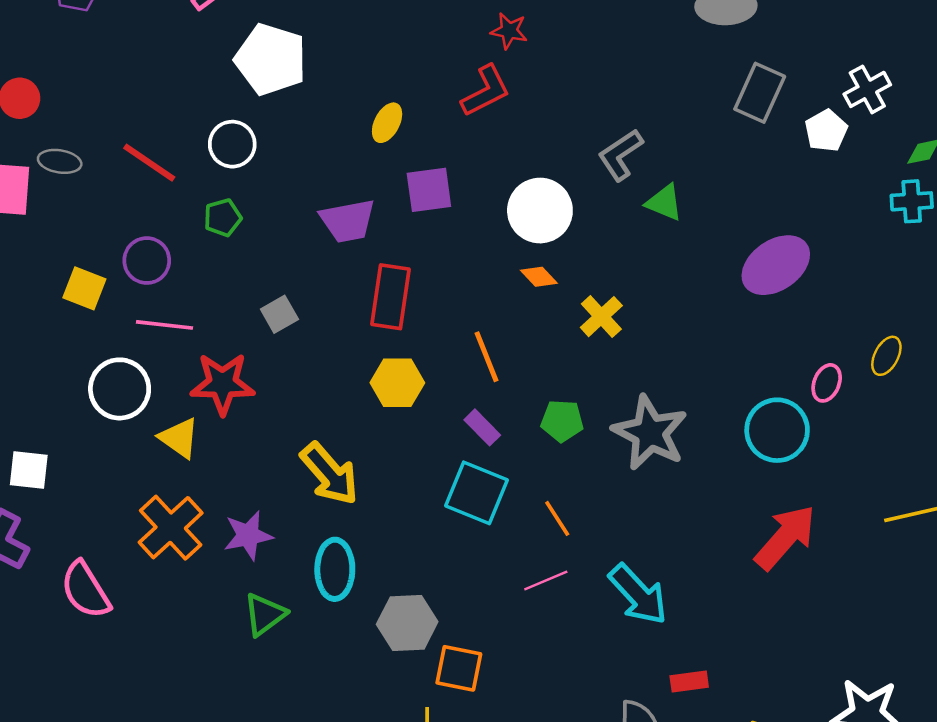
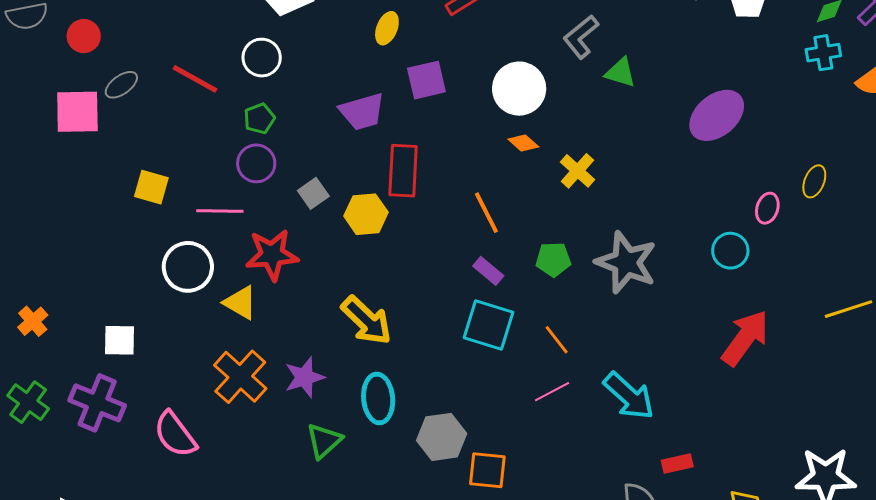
gray ellipse: (60, 161) -> (121, 85), turned -40
purple circle: (147, 261) -> (256, 163), moved
yellow hexagon: (397, 383) -> (366, 214), moved
cyan circle: (777, 430) -> (730, 251), size x0.7

